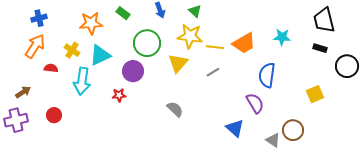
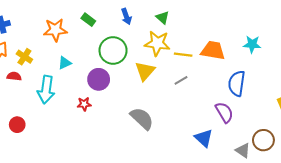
orange trapezoid: (244, 43) -> (213, 50), turned -140
yellow cross: (72, 50) -> (24, 57), moved
cyan triangle: (100, 55) -> (65, 63), size x0.6
gray semicircle: (175, 109) -> (142, 118), size x1.4

